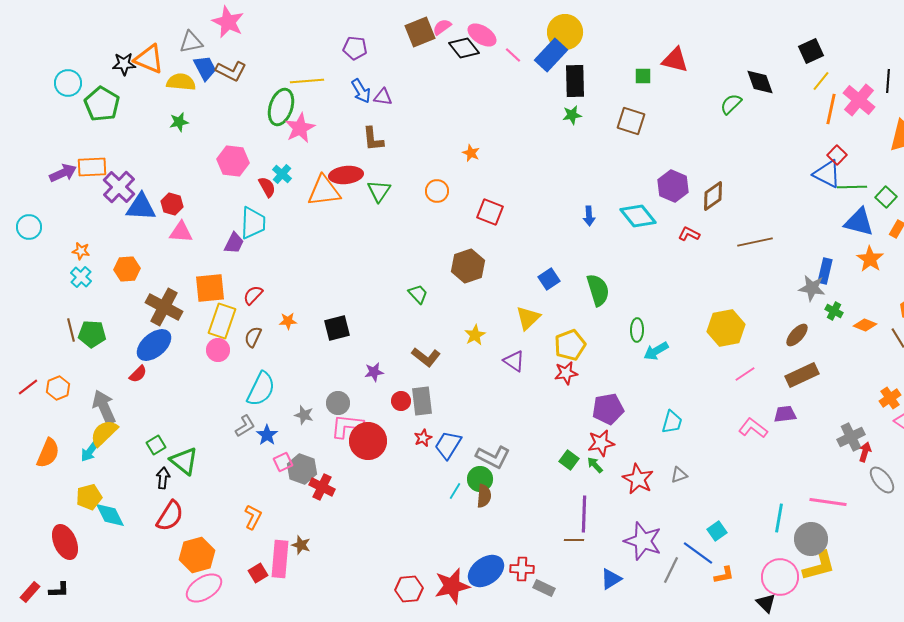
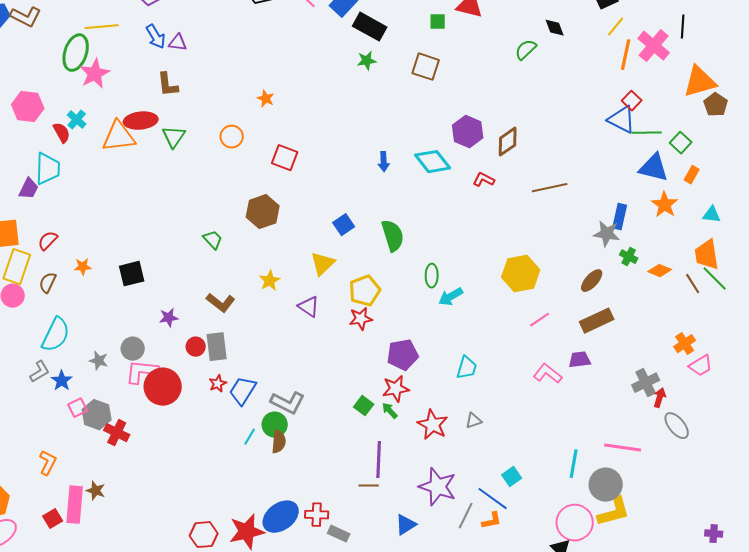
black rectangle: (575, 81) -> (370, 27), turned -60
black diamond: (760, 82) -> (555, 28), size x0.7
orange L-shape: (724, 575) -> (492, 521), moved

